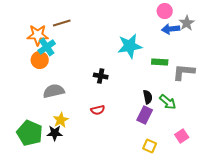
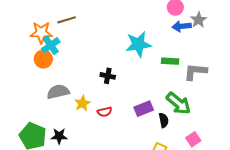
black semicircle: (148, 97) -> (164, 120), moved
green arrow: (168, 102) -> (178, 103), size x1.4
purple rectangle: (145, 115) -> (144, 109), moved, turned 42
yellow star: (61, 120) -> (82, 103), moved

